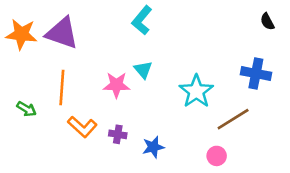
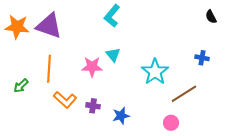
blue cross: (256, 74) -> (202, 58), size x0.6
green arrow: (26, 109) -> (21, 86), turned 105

